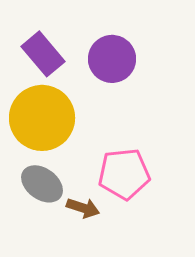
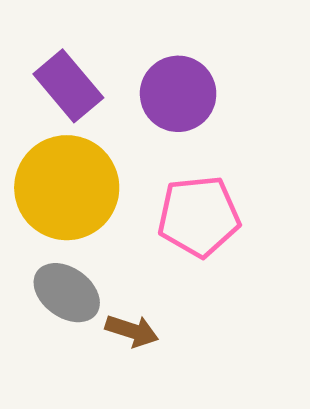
pink pentagon: (124, 174) -> (199, 216), moved

